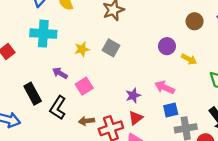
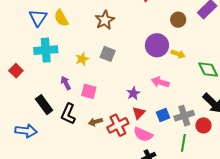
purple circle: (167, 46) -> (157, 45), size x1.5
purple arrow: (60, 73) -> (66, 83), turned 40
pink square: (84, 86) -> (89, 91), turned -35
blue square: (171, 110) -> (163, 115), moved

